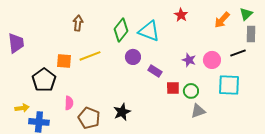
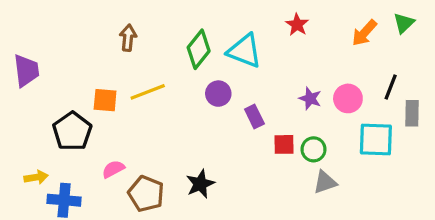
gray rectangle: (251, 34) -> (412, 113), moved
black line: (238, 53) -> (391, 87), turned -49
purple rectangle: (155, 71) -> (254, 117), turned 32
pink semicircle: (69, 103) -> (113, 169), turned -120

